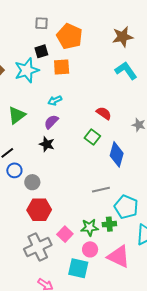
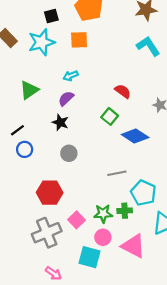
black square: (41, 51) -> (51, 16), moved
blue diamond: (117, 154) -> (135, 136), turned -75
gray circle: (32, 182) -> (69, 153), moved

